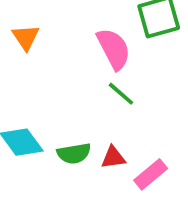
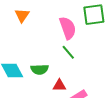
green semicircle: (74, 153) -> (40, 69), moved

